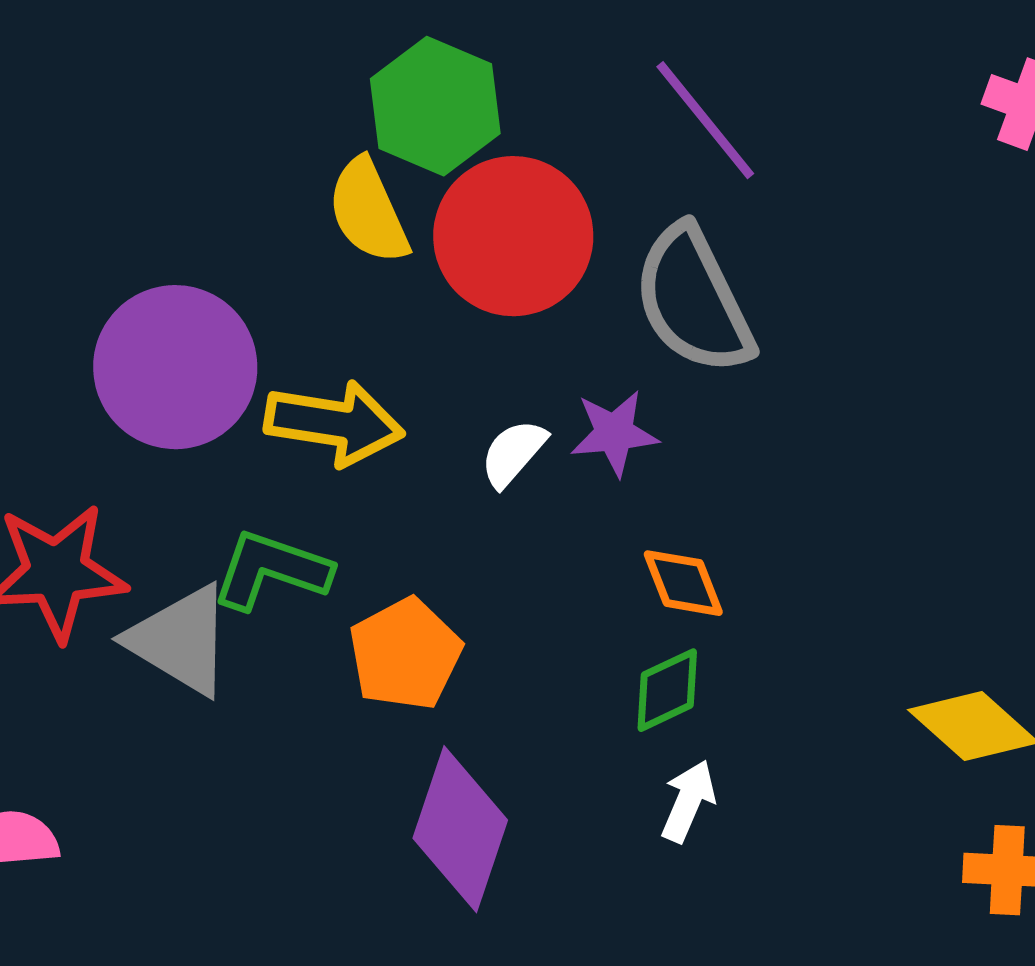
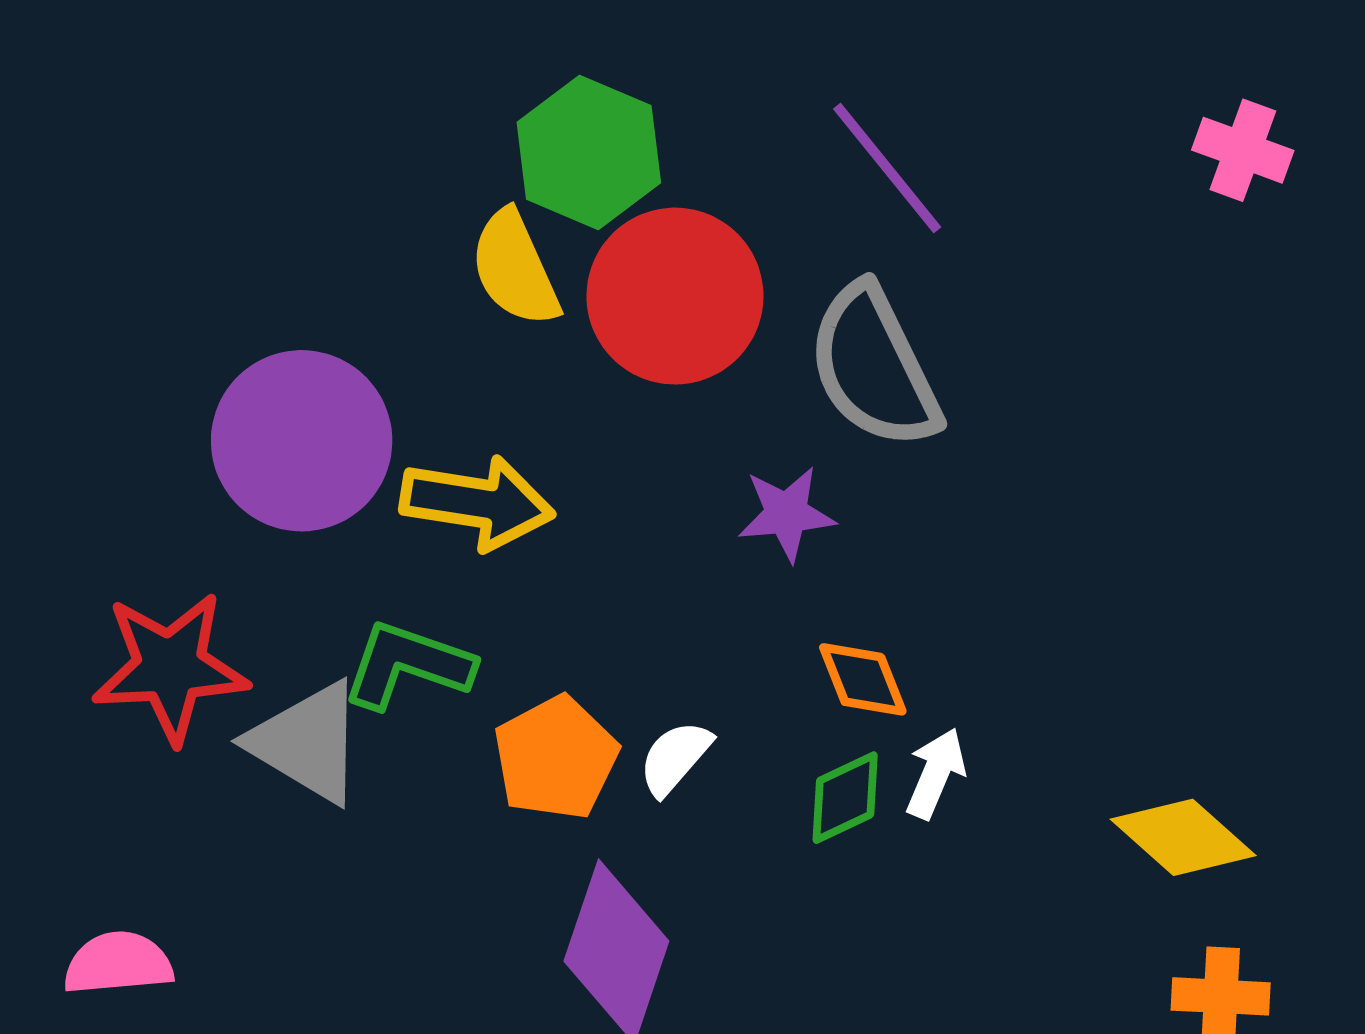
white semicircle: (513, 453) -> (675, 758), moved
white arrow: (688, 801) -> (936, 773), moved

